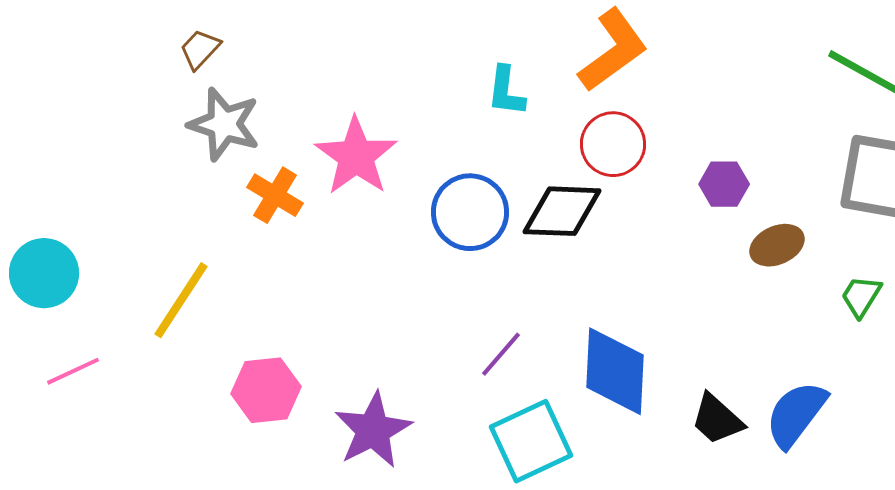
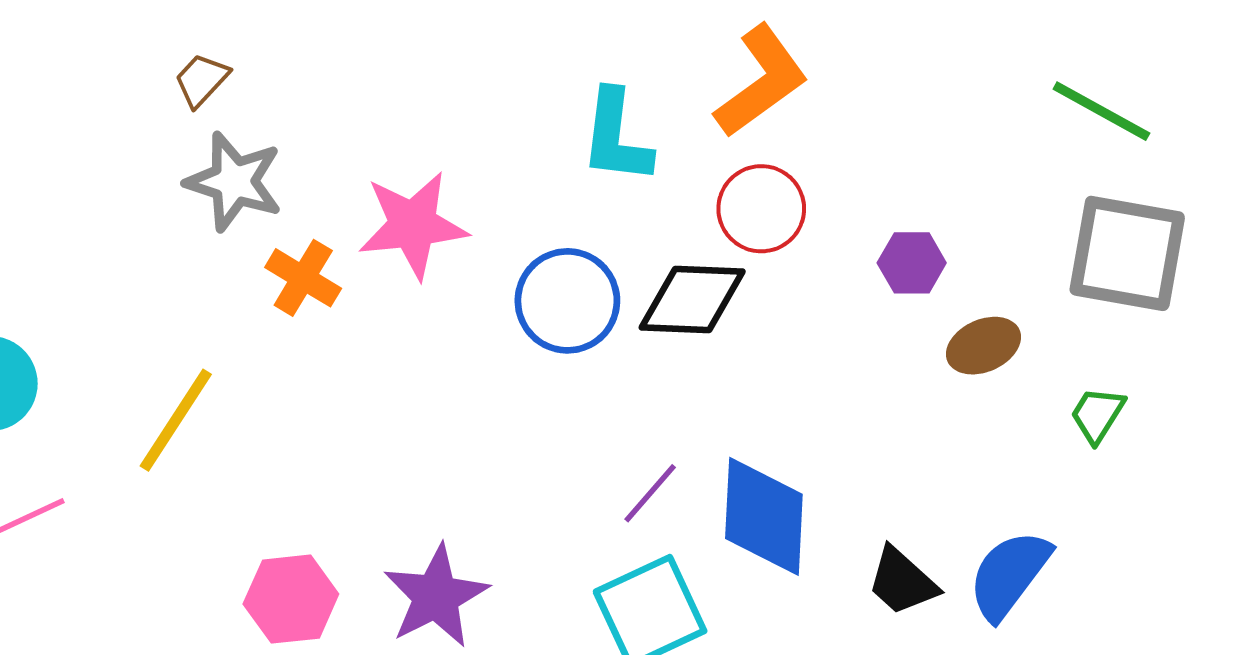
cyan L-shape: (506, 91) -> (616, 137), size x1.4
pink star: (356, 156) -> (413, 225), turned 30
purple line: (501, 354) -> (650, 493), moved
pink hexagon: (266, 390) -> (291, 599), moved

